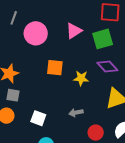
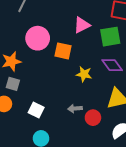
pink circle: (36, 33) -> (38, 38), moved
orange square: (55, 68) -> (63, 51), moved
red circle: (96, 133) -> (93, 118), moved

